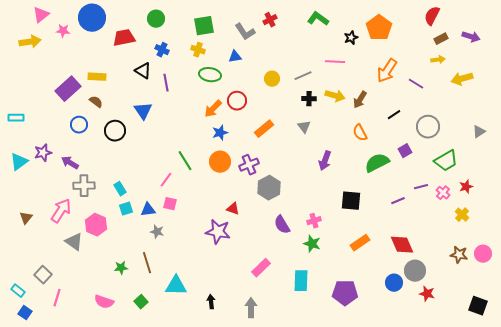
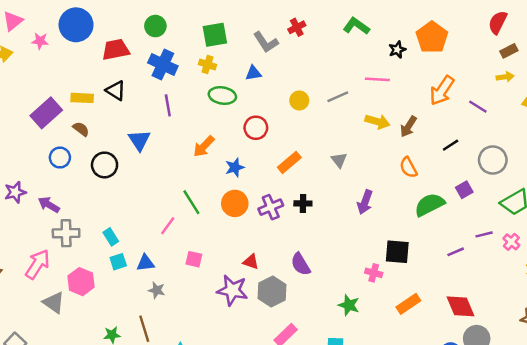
blue cross: (162, 50) -> (163, 64), size x1.6
black triangle: (143, 71) -> (116, 91), moved
black cross: (309, 99) -> (303, 203), moved
orange arrow: (213, 109) -> (204, 146), moved
gray hexagon: (269, 188) -> (272, 291), moved
pink square: (170, 204) -> (194, 259), moved
pink cross: (314, 221) -> (374, 273), moved, turned 32
purple semicircle: (282, 225) -> (301, 264), moved

